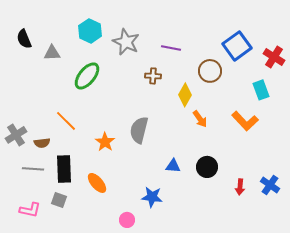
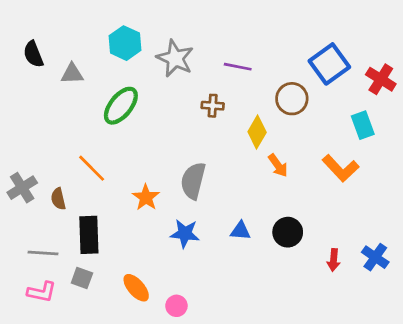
brown semicircle: (42, 143) -> (58, 199), turned 84
gray line: (33, 169) -> (43, 253), moved
orange ellipse: (97, 183) -> (136, 288), moved
blue star: (152, 197) -> (185, 234), moved

